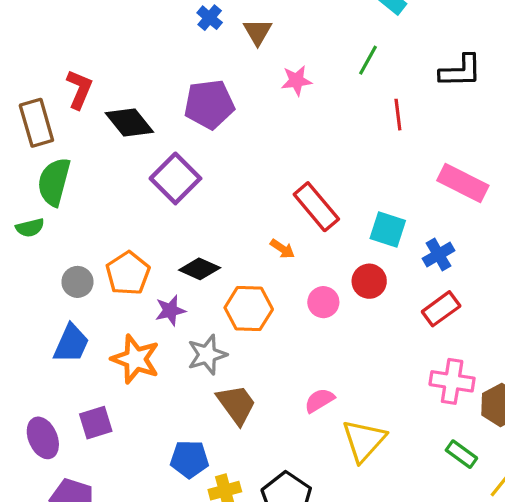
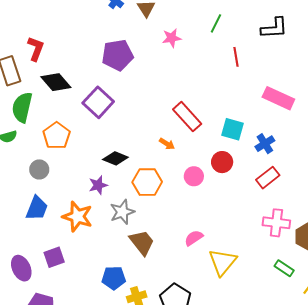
black diamond: (129, 122) -> (56, 82), moved
orange pentagon: (128, 273) -> (57, 136), moved

